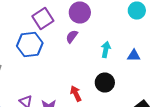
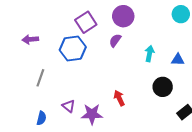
black circle: (105, 82) -> (163, 87), moved

